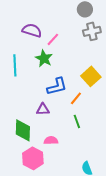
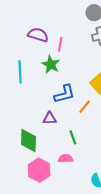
pink line: (53, 39) -> (60, 44), turned -32
green line: (77, 121) -> (73, 137), moved
pink semicircle: (51, 140) -> (66, 158), moved

